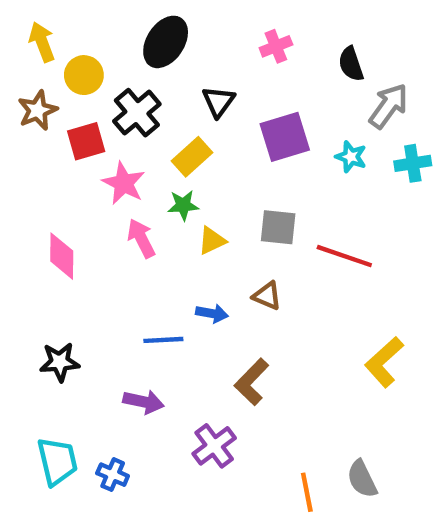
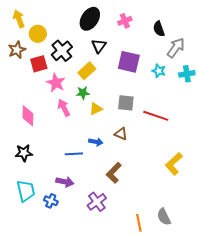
black ellipse: (166, 42) -> (90, 19), moved
purple square: (285, 137) -> (129, 62), turned 30
black star: (60, 362) -> (24, 153), moved
cyan trapezoid: (57, 461) -> (26, 191), moved
blue cross: (113, 475) -> (51, 201), moved

